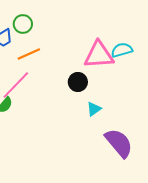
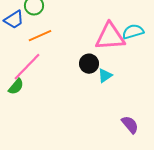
cyan triangle: (94, 109) -> (105, 76), moved
purple semicircle: (119, 143) -> (130, 125), size x0.6

